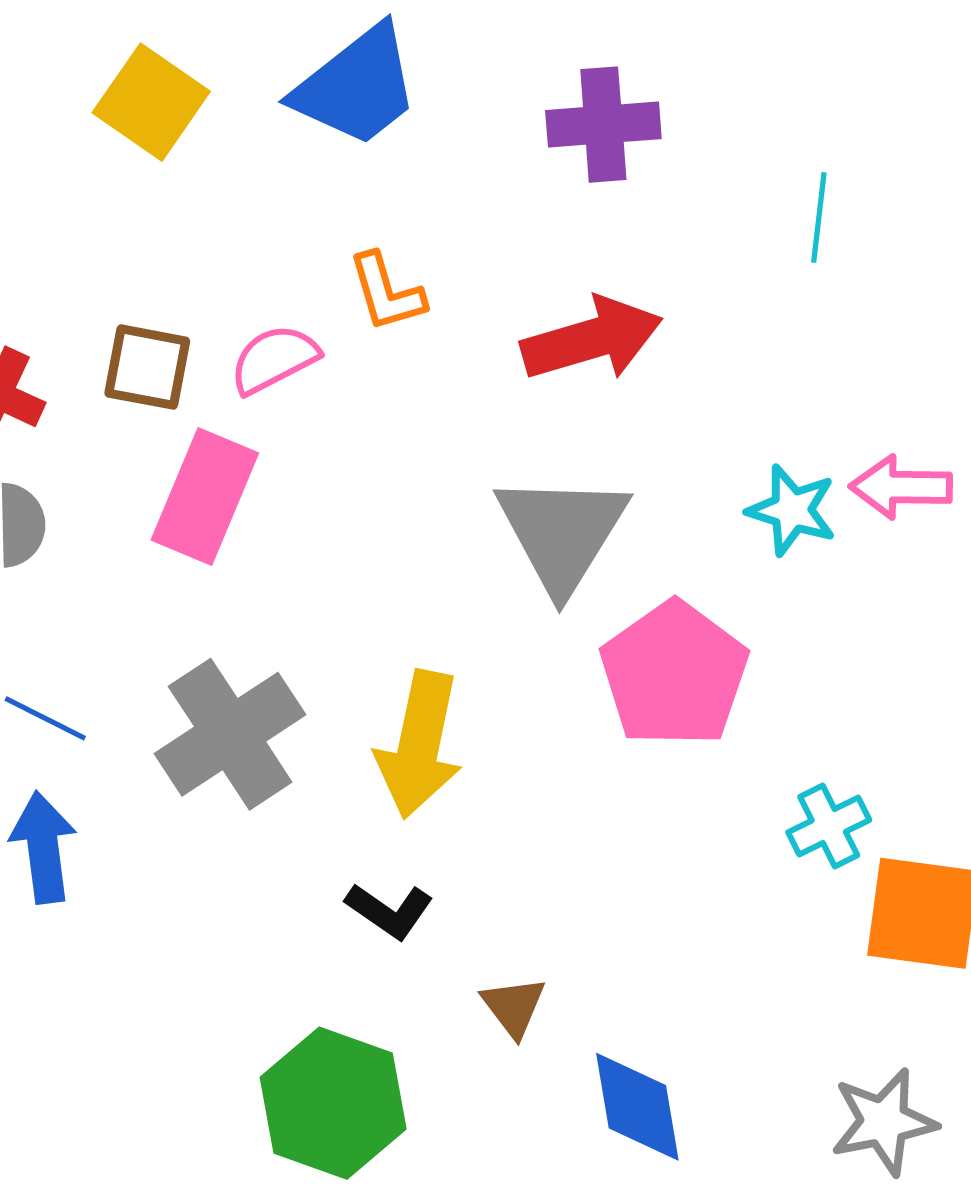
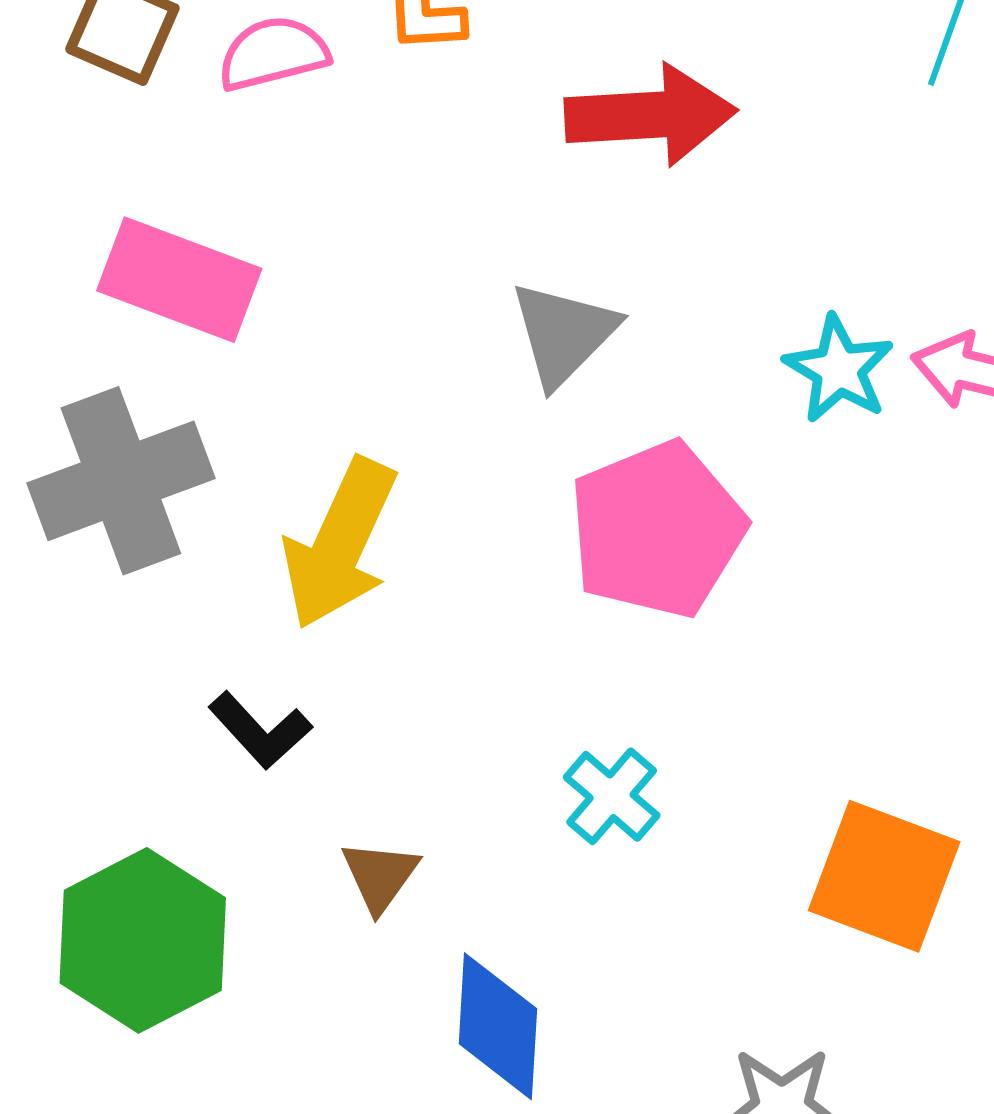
pink rectangle: (205, 497) -> (179, 280), moved, turned 75
gray triangle: (562, 533) -> (564, 334), size x0.7
cyan cross: (829, 826) -> (612, 796), moved, turned -36

